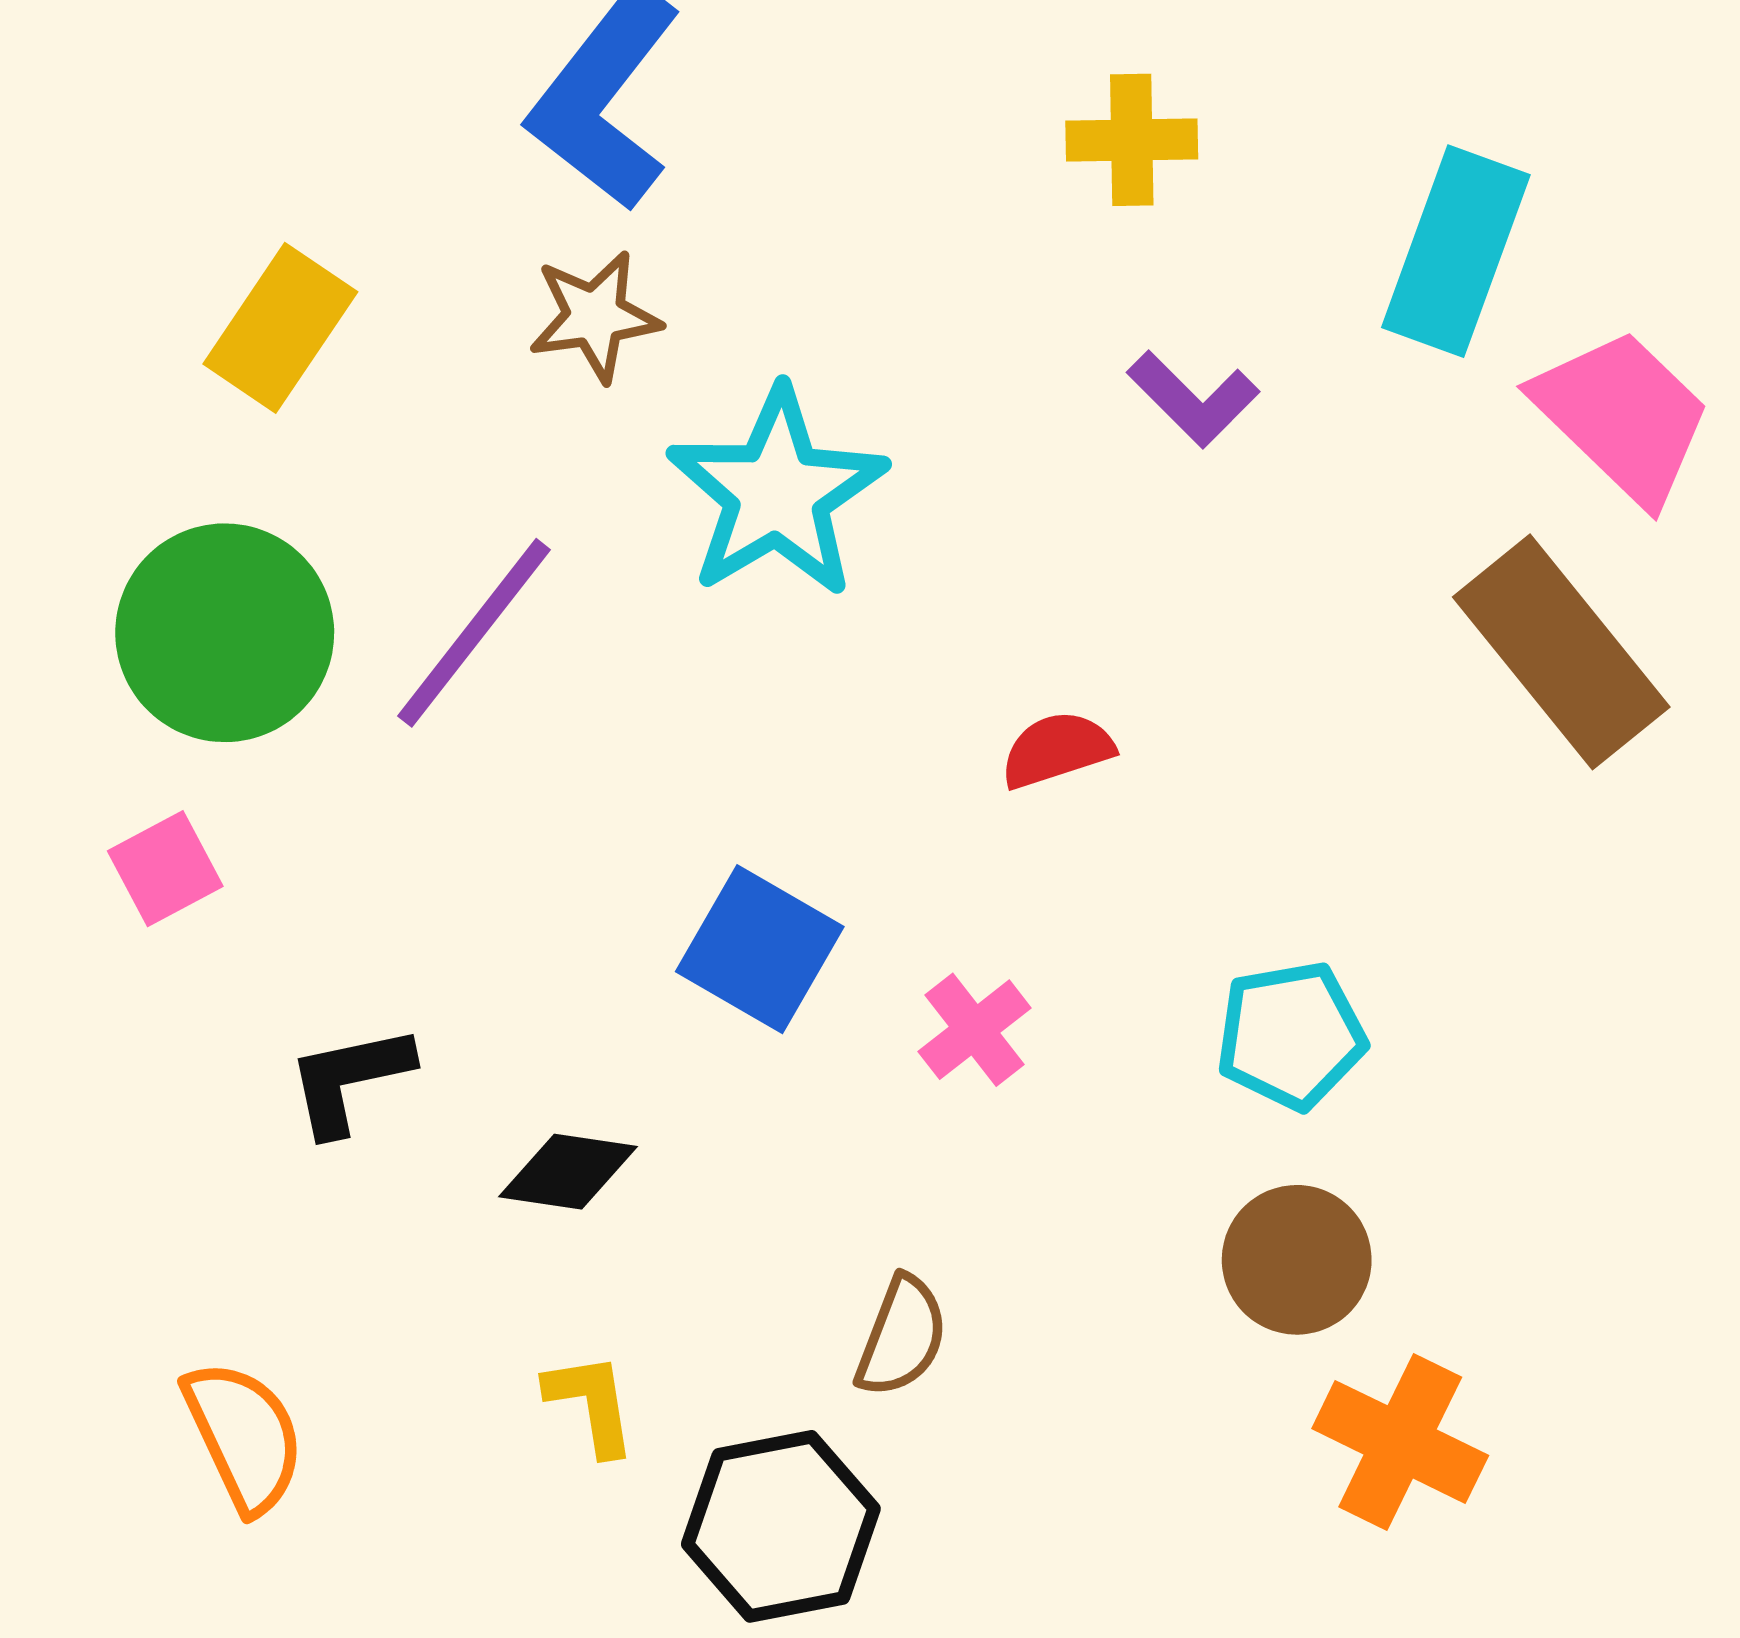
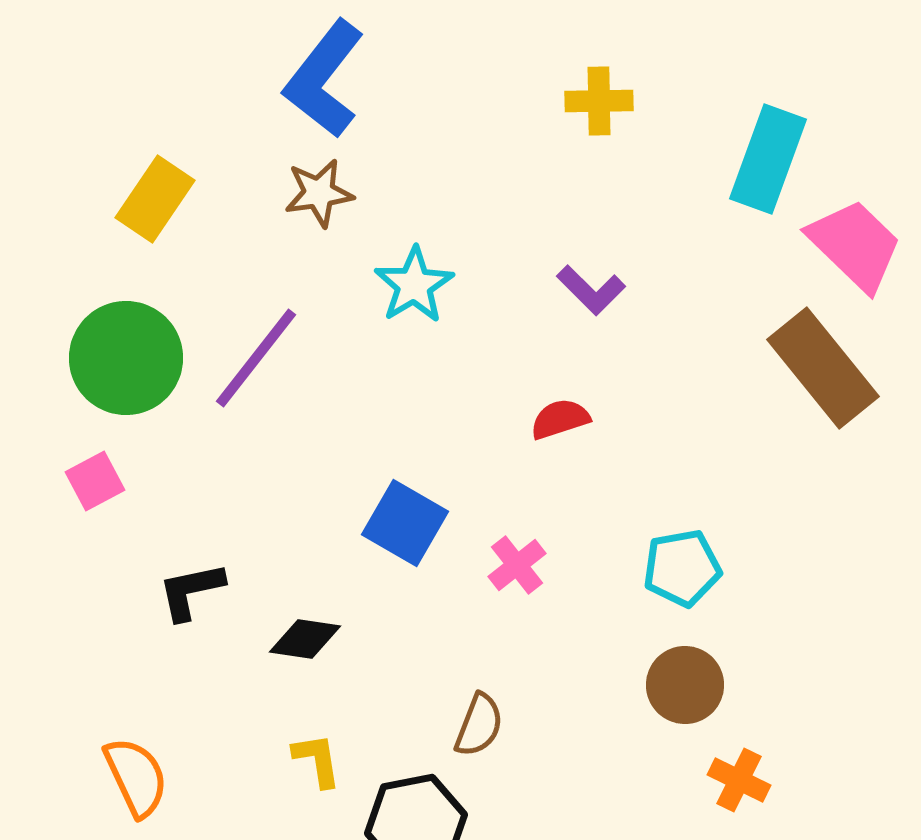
purple L-shape: (1193, 399) -> (591, 290), moved
cyan star: (777, 493) -> (414, 285), size x0.7
orange cross: (1400, 1442) -> (739, 780), size x0.7

